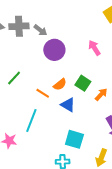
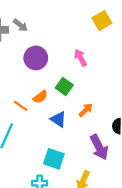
gray arrow: (40, 30) -> (20, 25), moved
green square: (83, 83) -> (64, 87), moved
blue triangle: (68, 105) -> (58, 119), moved

